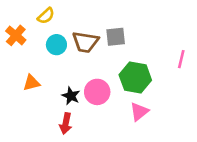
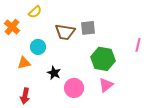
cyan circle: (56, 45) -> (38, 47), moved
pink circle: (97, 92) -> (74, 88), moved
red arrow: (66, 123) -> (25, 96), moved

